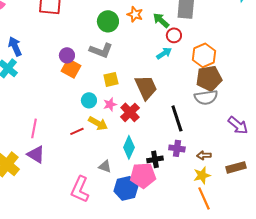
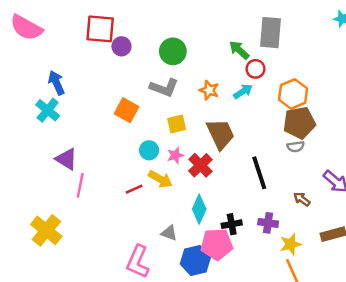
orange star: (135, 14) -> (209, 90), moved
purple circle: (67, 55) -> (121, 46), moved
gray semicircle: (206, 97) -> (296, 147), size x0.6
purple cross: (177, 148) -> (268, 223), moved
purple triangle: (36, 154) -> (66, 159), moved
brown arrow: (204, 155) -> (302, 199), moved, turned 40

